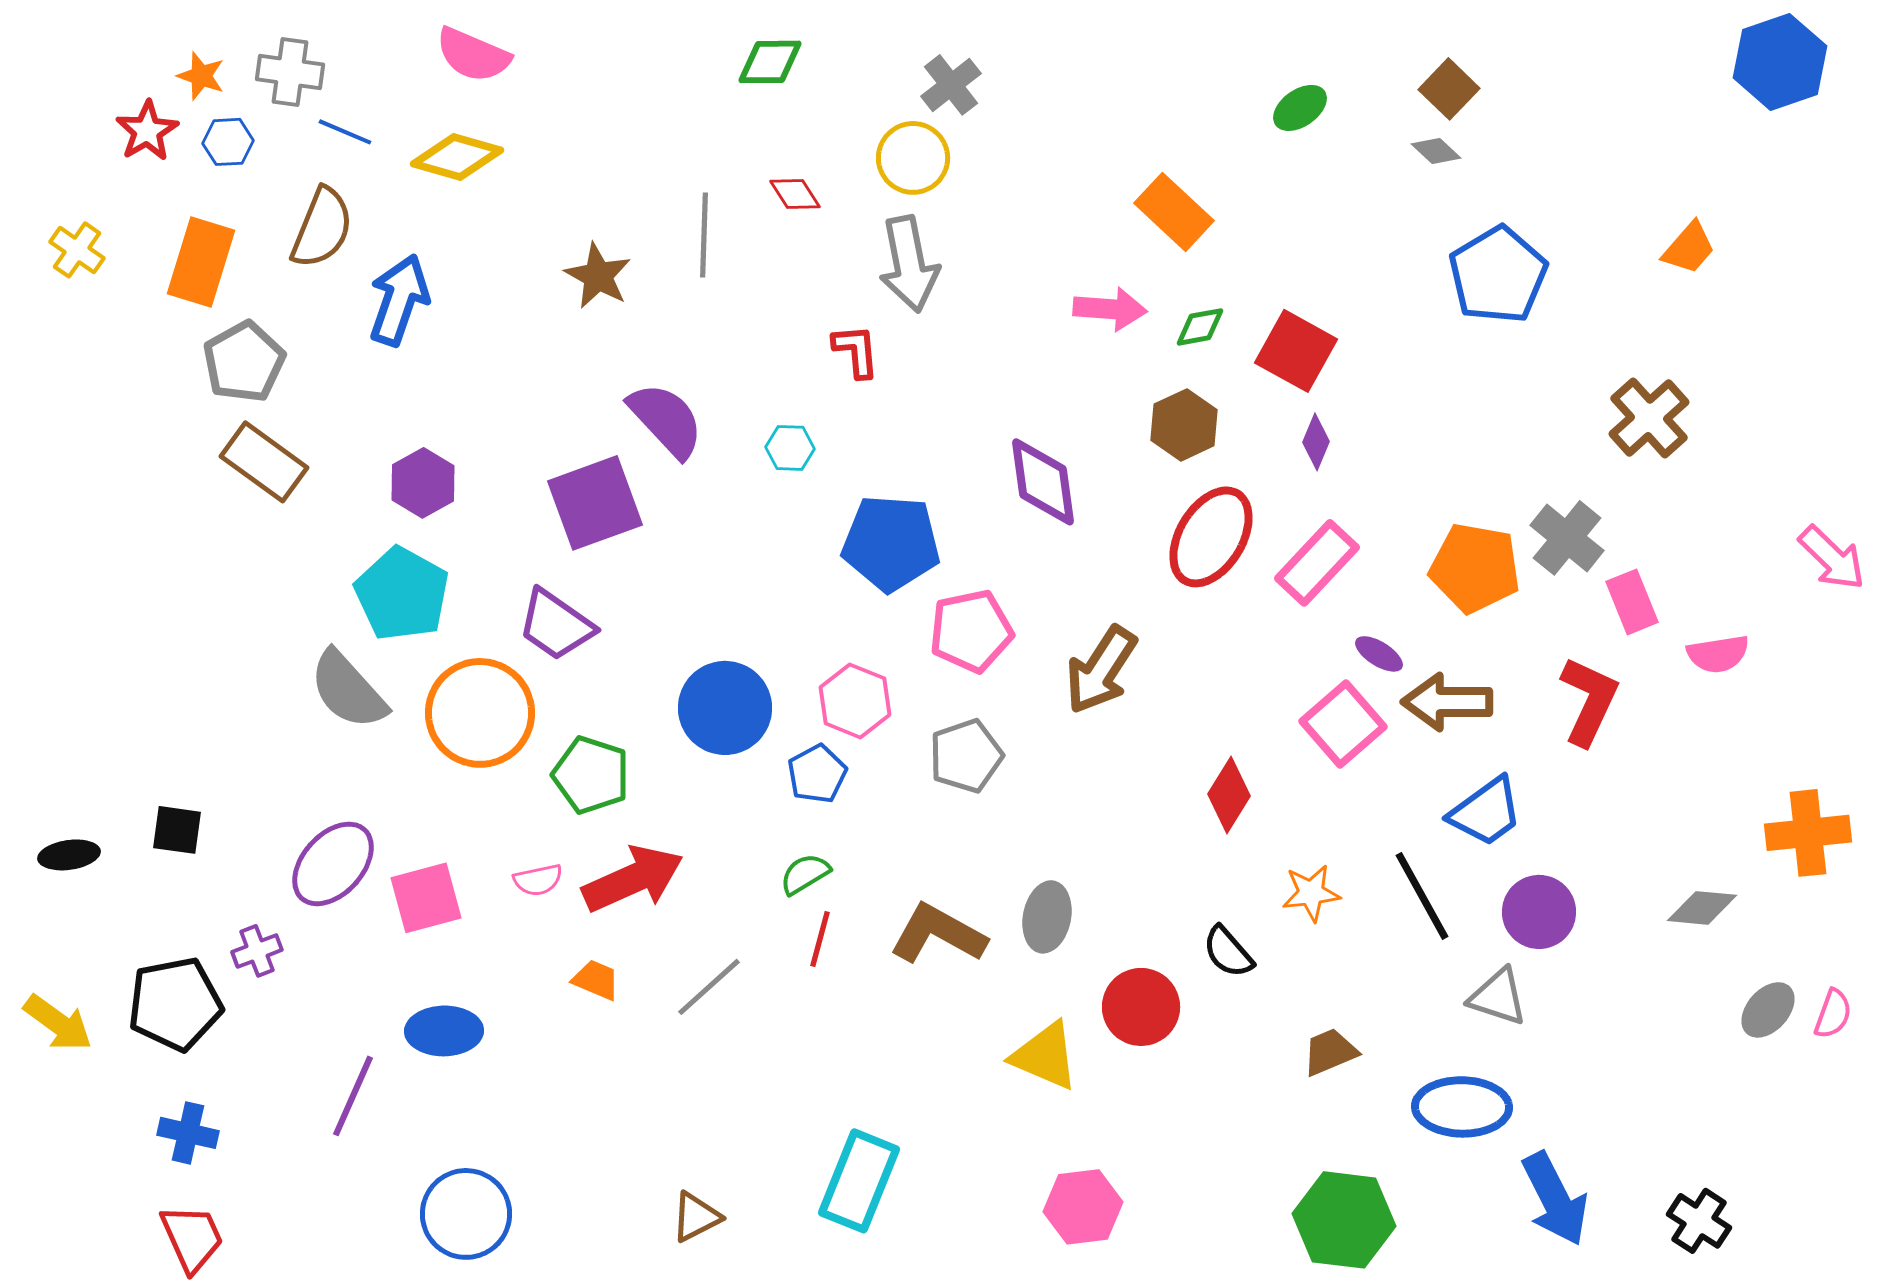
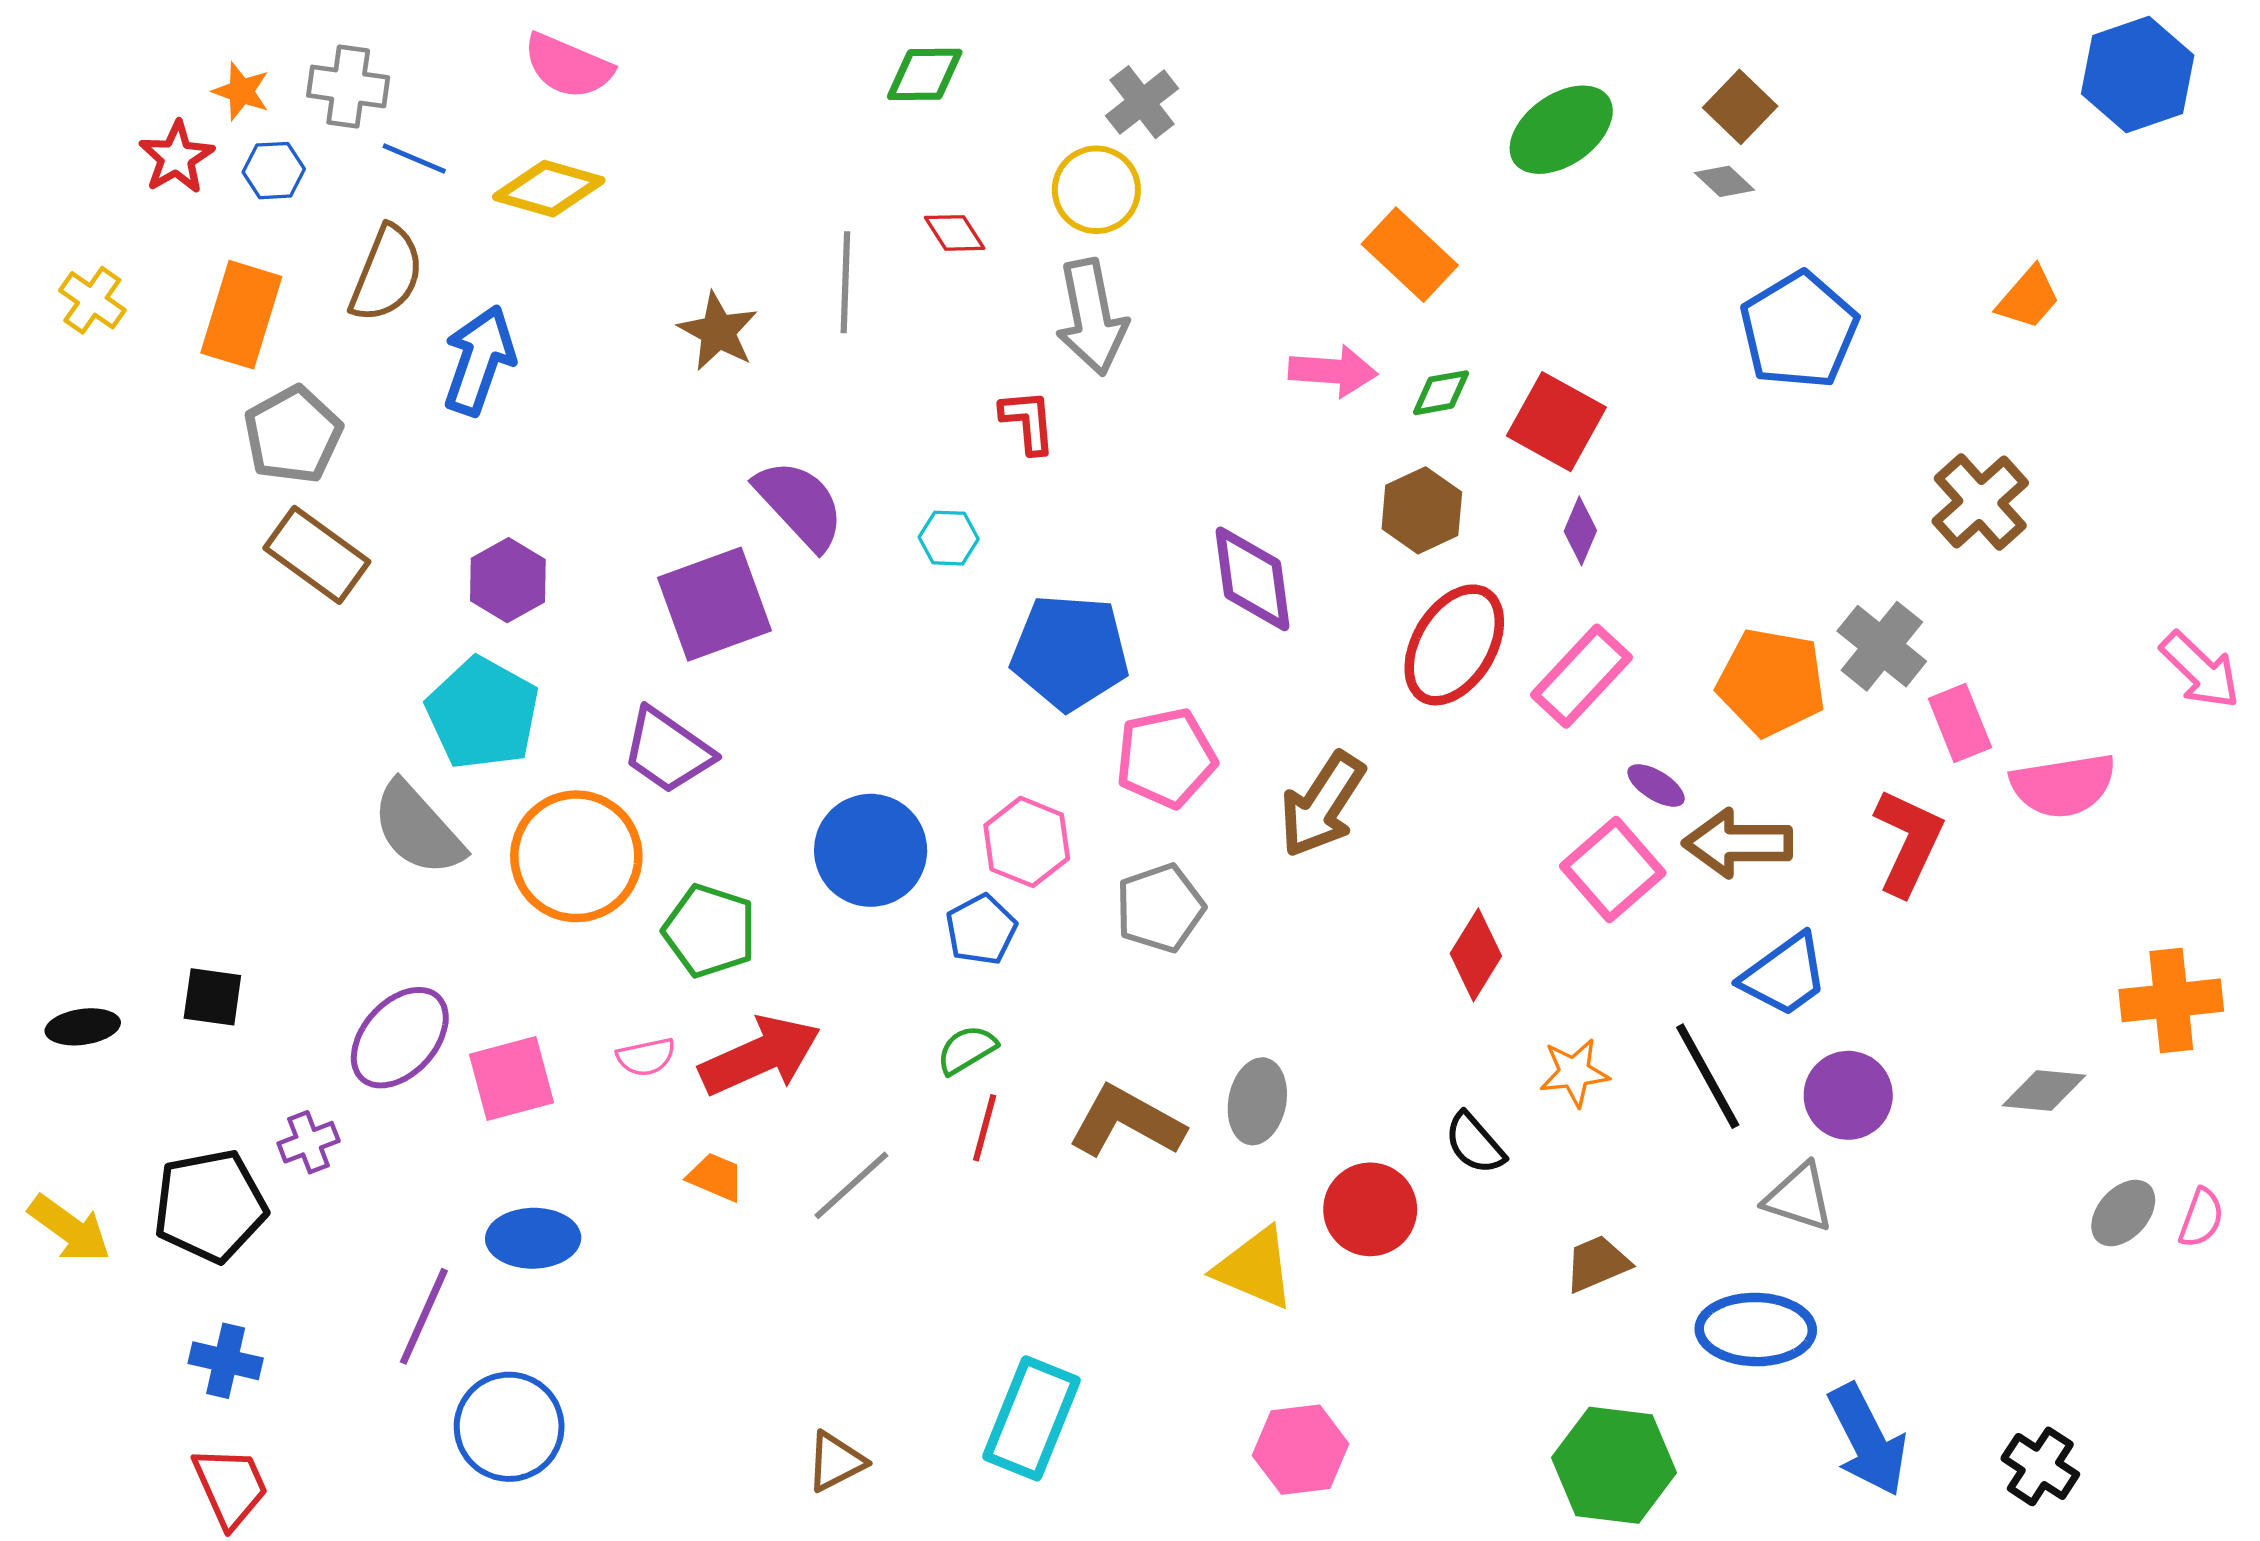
green ellipse: (1300, 108) -> (1561, 130), size x1.6
pink semicircle: (1718, 654) -> (2063, 785), size x1.4
blue circle: (466, 1214) -> (509, 1427), moved

